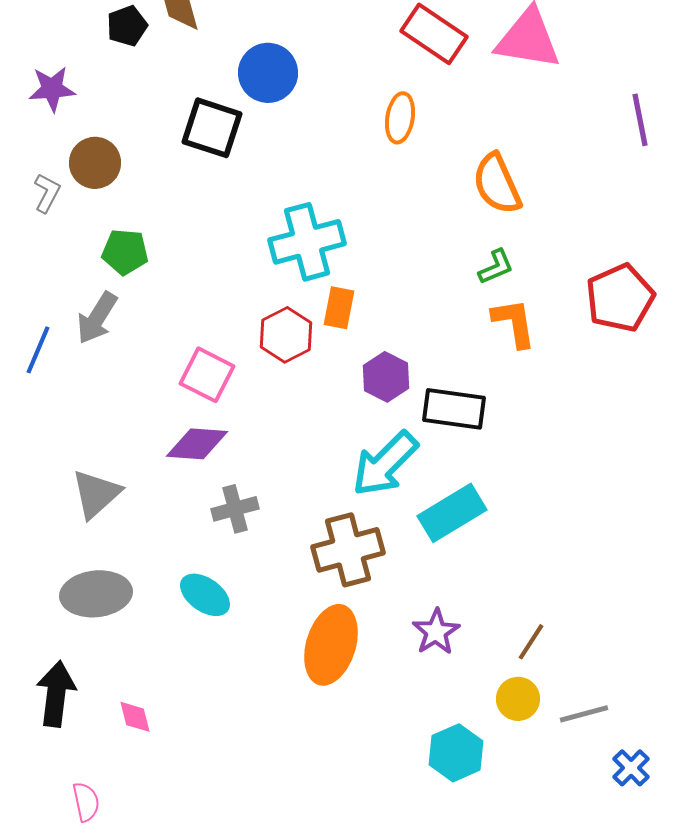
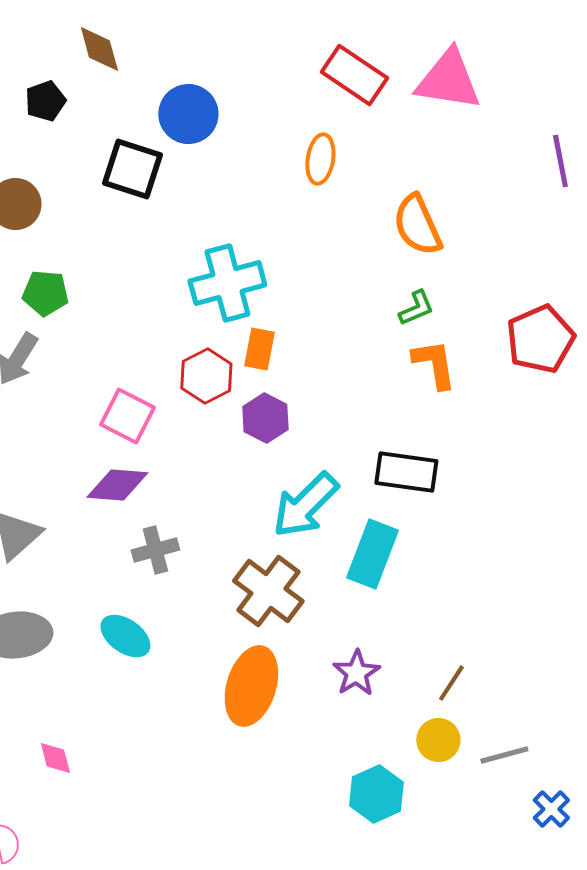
black pentagon: (127, 26) -> (45, 101), moved
purple hexagon: (386, 377) -> (265, 418), moved
black rectangle: (454, 409) -> (406, 472), moved
cyan rectangle: (452, 513) -> (372, 554), turned -38
brown cross: (348, 550) -> (268, 591), turned -38

